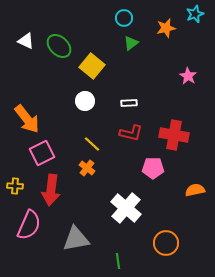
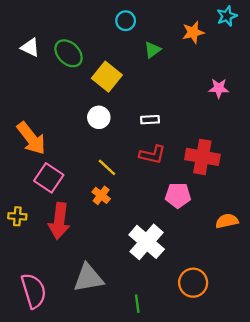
cyan circle: (124, 18) -> (126, 21), moved
pink star: (188, 76) -> (219, 88), turned -30
pink square: (42, 153) -> (49, 178), turned -30
pink semicircle: (29, 225) -> (34, 291), moved, turned -40

